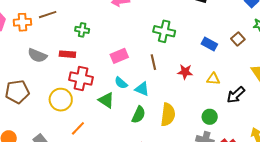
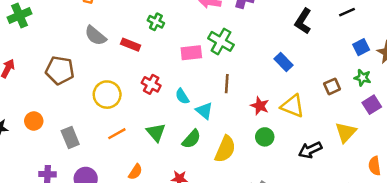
green cross: (164, 31) -> (221, 41), moved
blue rectangle: (209, 44) -> (283, 62), moved
pink rectangle: (119, 56) -> (191, 53), moved
red cross: (81, 79) -> (151, 84), moved, size x0.7
yellow triangle: (213, 79) -> (293, 106), moved, size x1.5
green triangle: (106, 100) -> (156, 132), moved
green circle: (210, 117) -> (265, 137), moved

